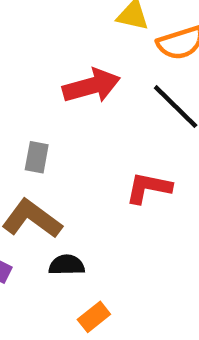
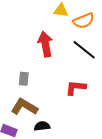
red arrow: (91, 86) -> (45, 44), turned -80

